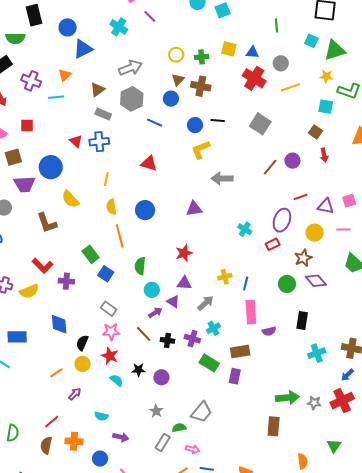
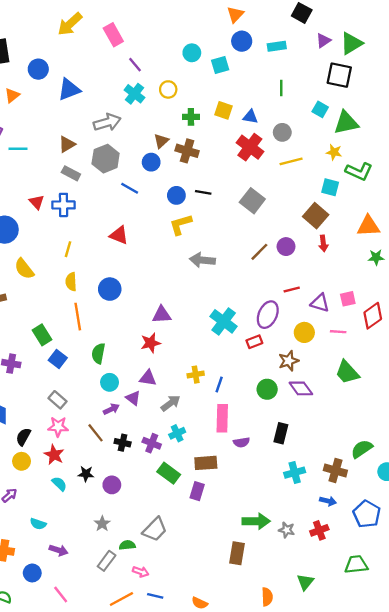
cyan cross: (119, 27) -> (134, 94), moved
blue triangle: (83, 49) -> (69, 89), moved
yellow circle: (176, 55) -> (168, 89), moved
orange triangle: (65, 75) -> (12, 95), moved
brown square: (315, 132) -> (316, 216), size x1.5
purple triangle: (194, 209) -> (162, 315), moved
cyan cross: (245, 229) -> (224, 321), size x1.6
blue arrow: (347, 375) -> (328, 501), turned -128
red cross: (342, 401) -> (319, 530), size x0.7

